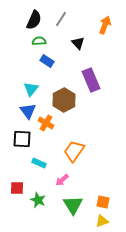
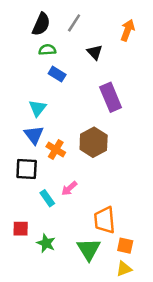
brown hexagon: (64, 100) -> (94, 142), moved
orange trapezoid: (74, 151) -> (104, 220), moved, turned -40
cyan rectangle: (39, 163) -> (47, 198), turned 32
pink arrow: (62, 180) -> (69, 188), moved

